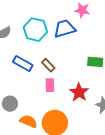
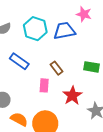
brown rectangle: (48, 65) -> (57, 68), moved

